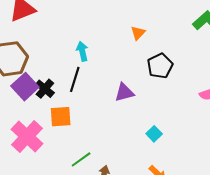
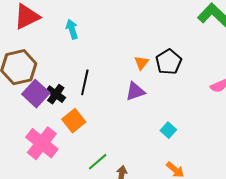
orange triangle: (138, 33) -> (142, 63), moved
cyan arrow: (82, 51) -> (72, 29), moved
orange square: (61, 117) -> (74, 121), turned -30

